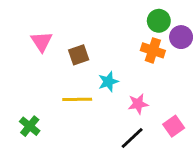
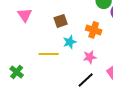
orange cross: (153, 50) -> (94, 30), moved
brown square: (79, 55) -> (61, 21), moved

